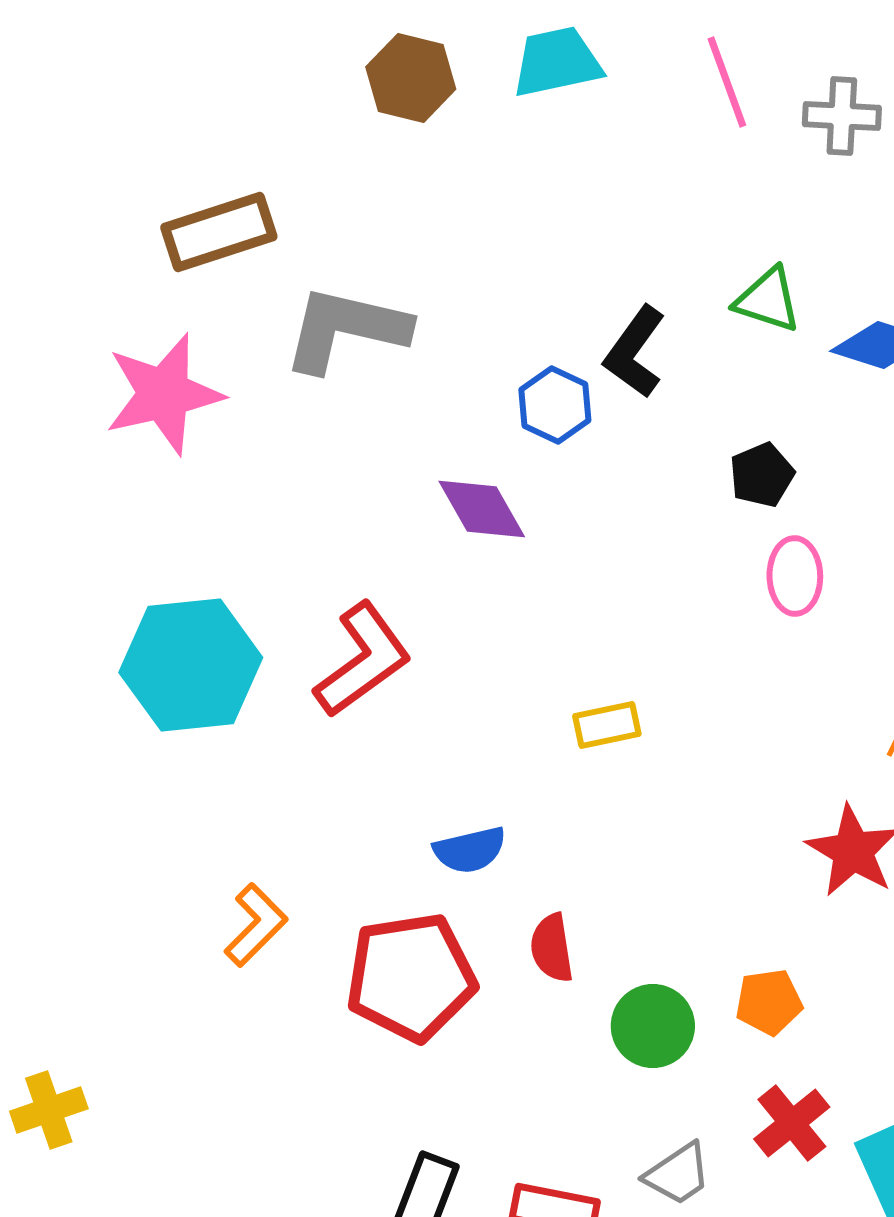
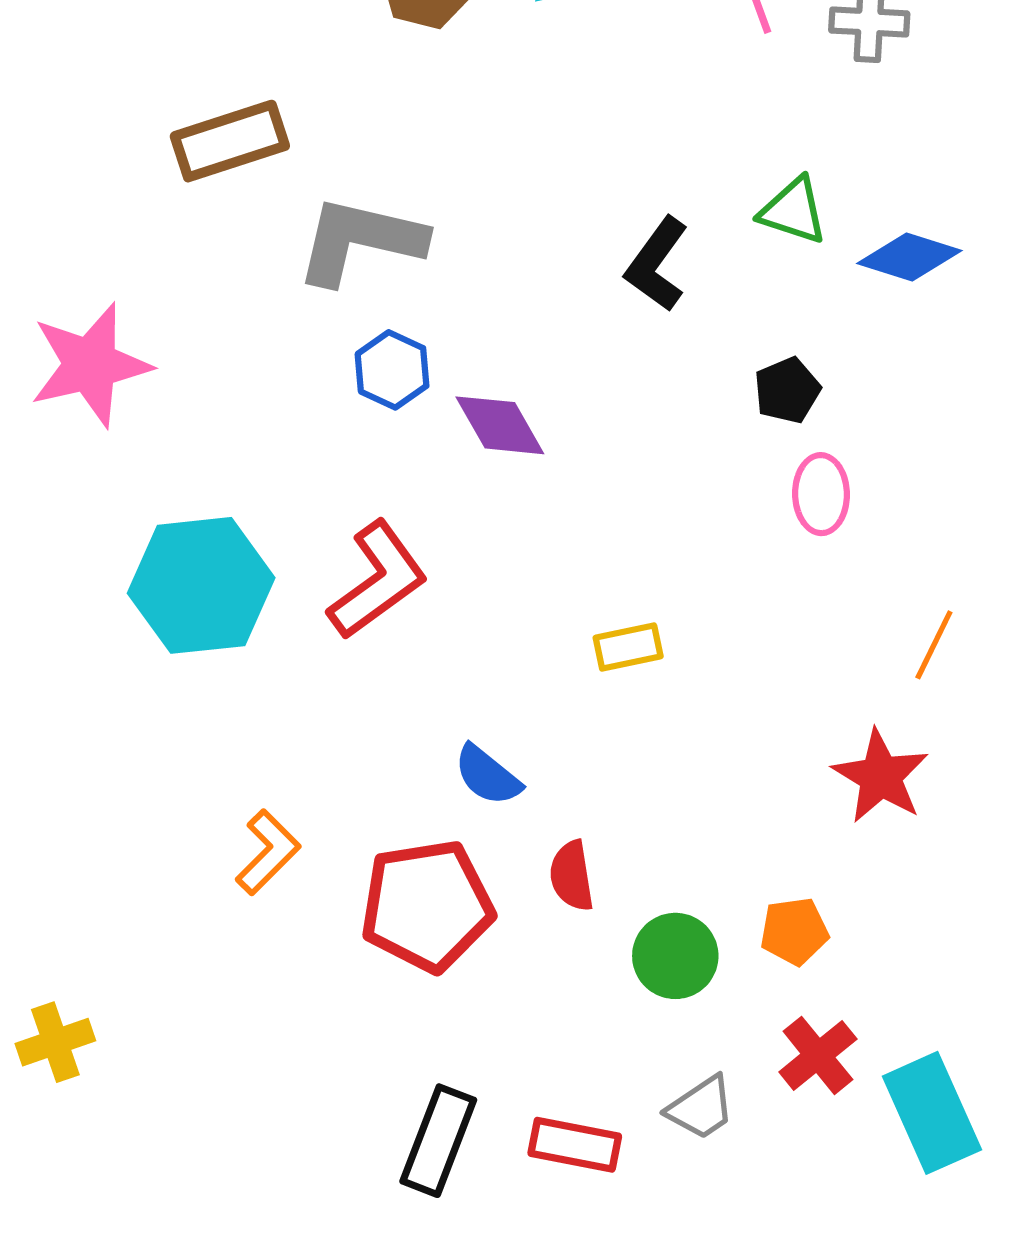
pink star: (164, 394) -> (90, 365), moved
blue hexagon: (555, 405) -> (392, 370), moved
blue semicircle: (470, 850) -> (487, 775), turned 52

